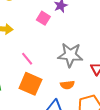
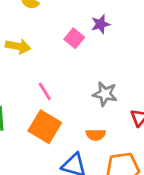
gray star: (70, 55) -> (105, 94), size x0.7

